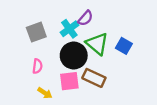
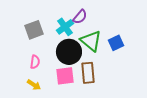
blue square: (124, 46) -> (116, 43), turned 35
brown rectangle: (94, 78) -> (88, 73), turned 60
yellow arrow: (45, 93) -> (34, 85), moved

